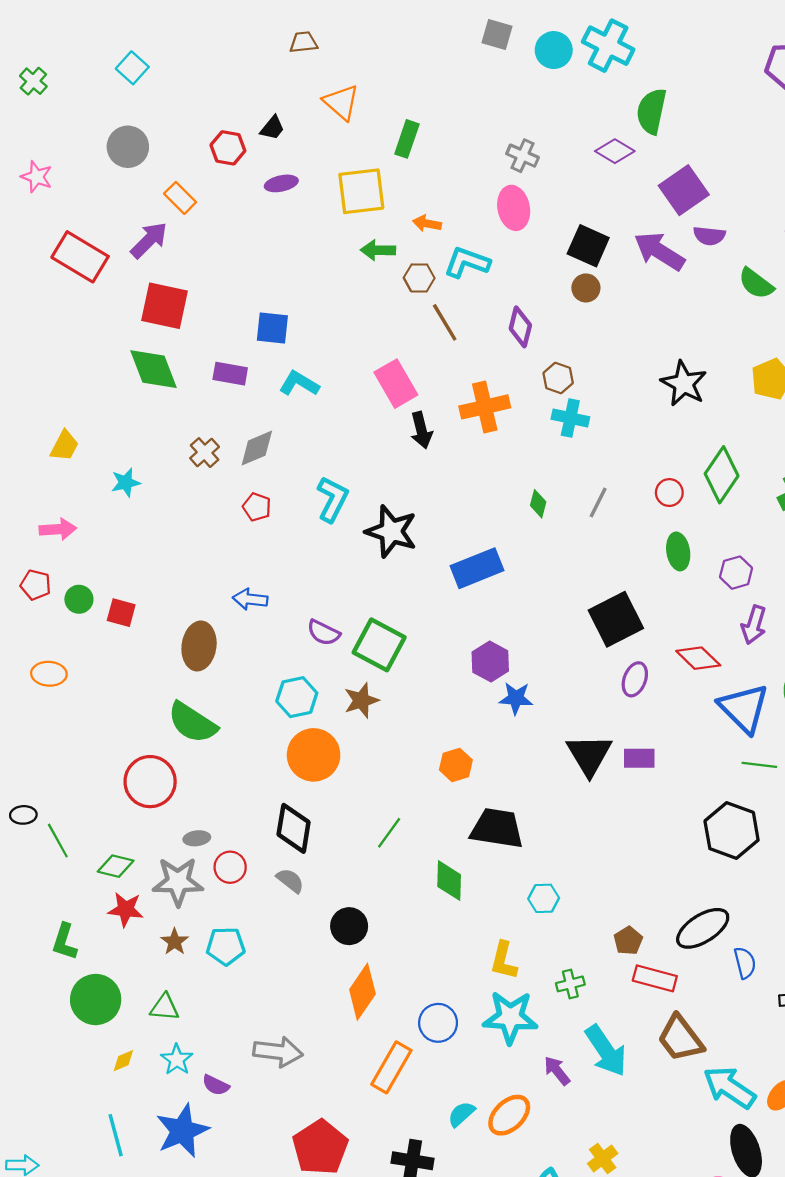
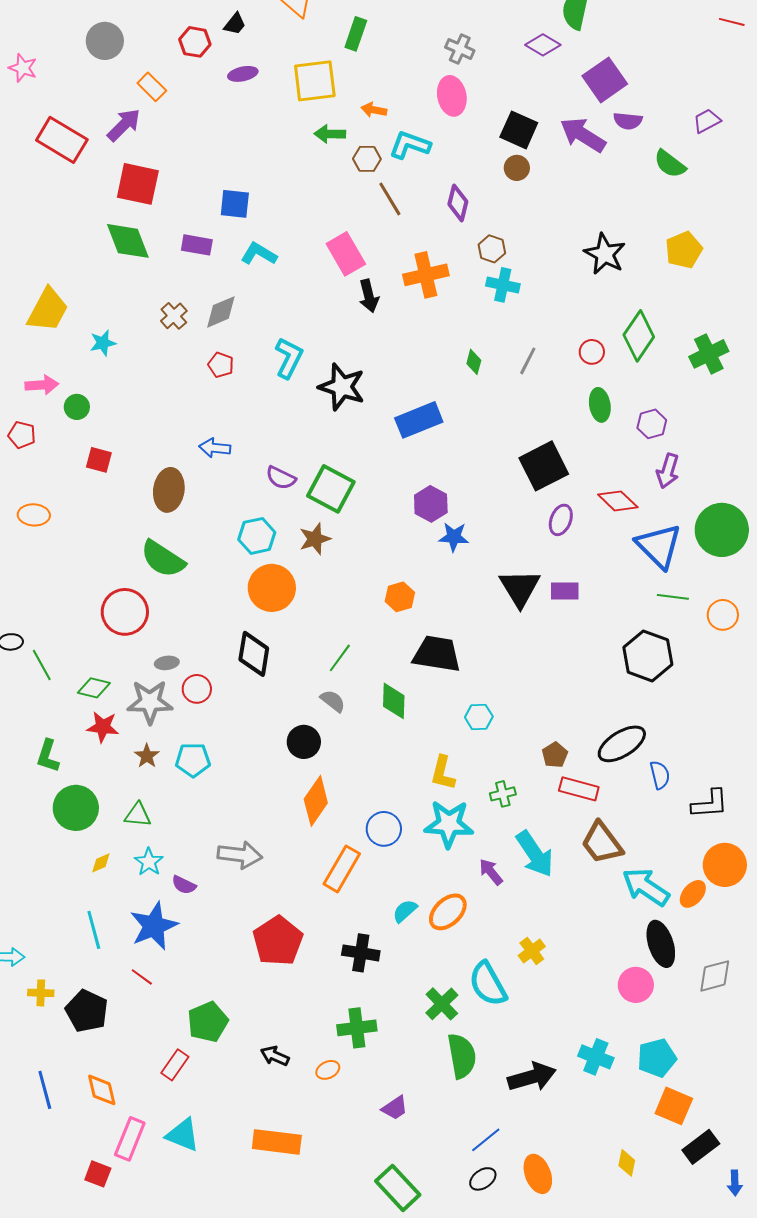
yellow trapezoid: (64, 446) -> (48, 310), size x1.6
green circle: (79, 599) -> (77, 407), moved
gray semicircle: (290, 881) -> (333, 701), moved

